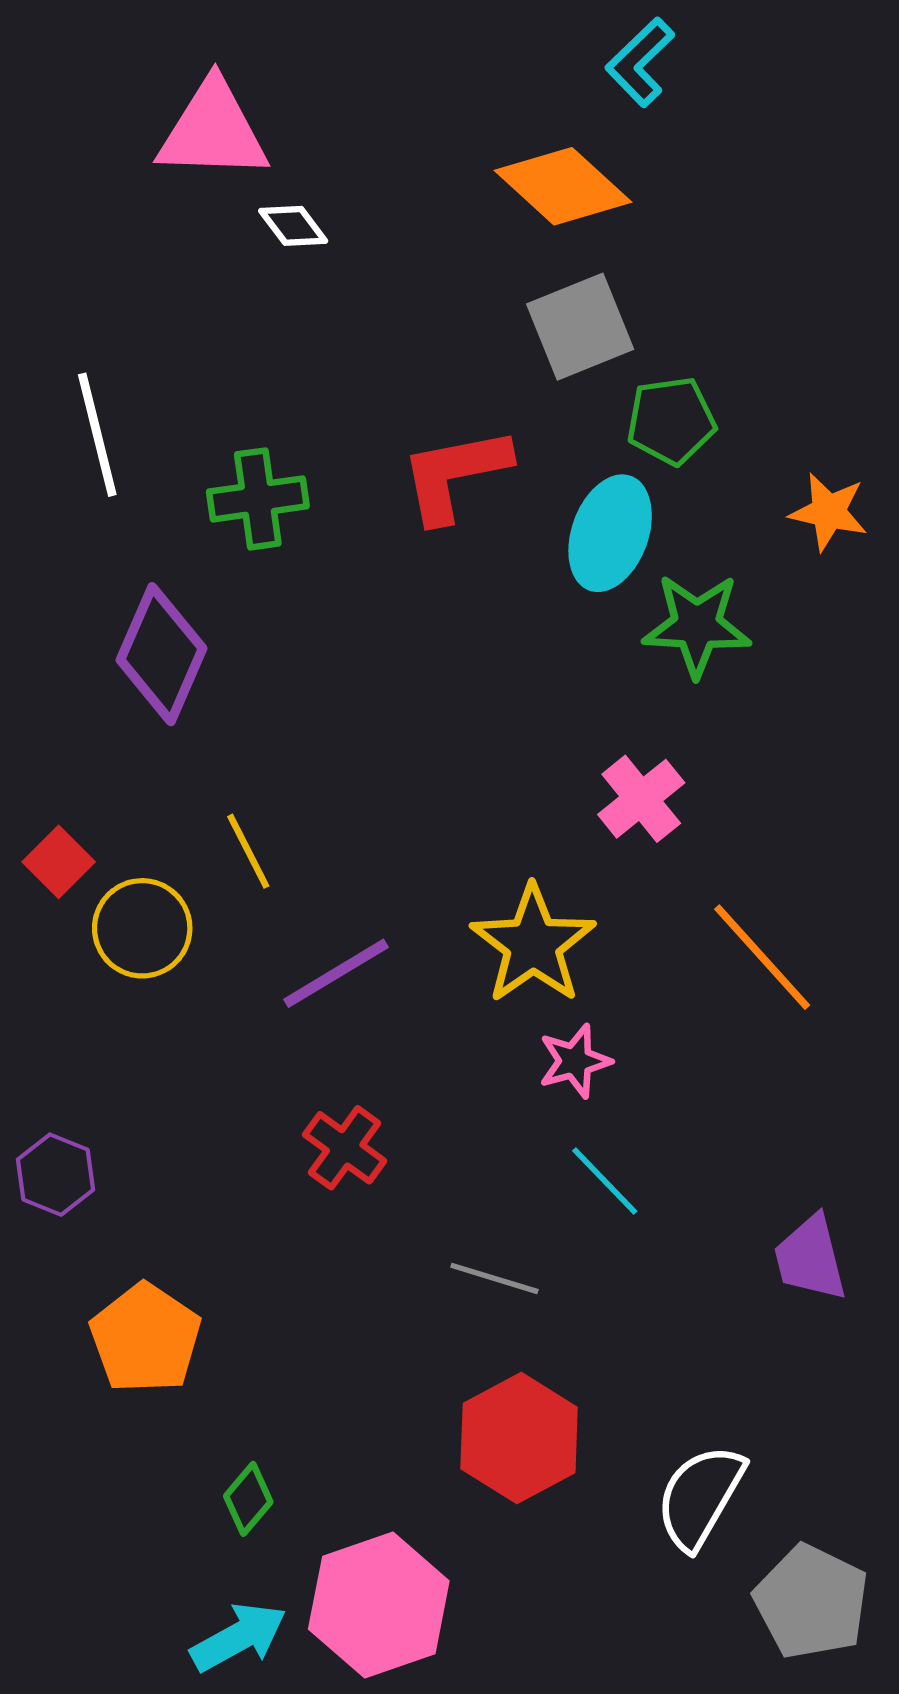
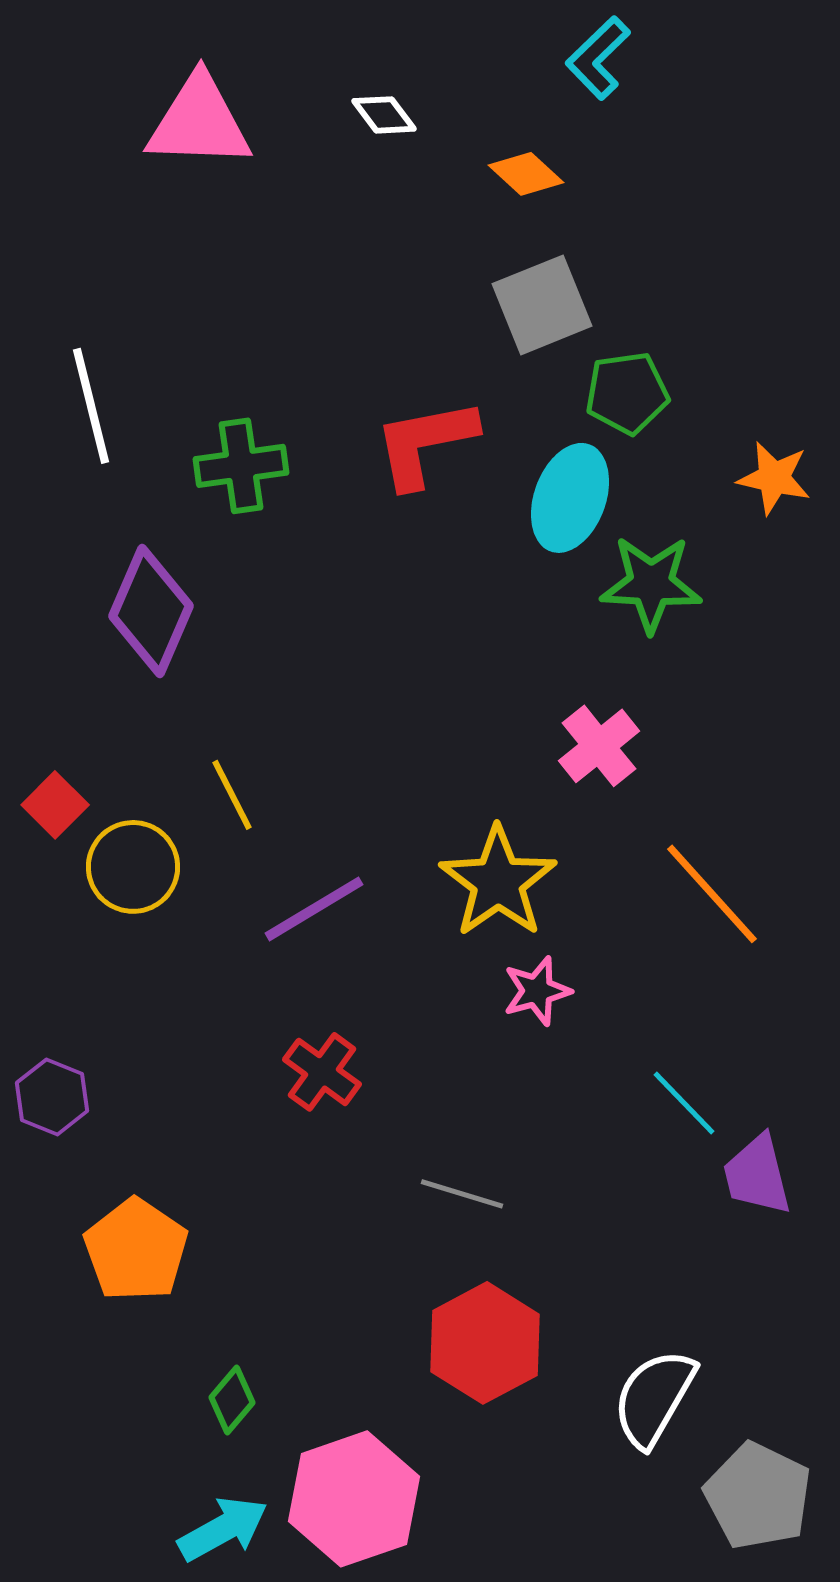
orange diamond: (563, 186) -> (526, 174), size x0.6
white diamond: (293, 226) -> (384, 115), moved
cyan line: (605, 1181) -> (684, 1103), moved

